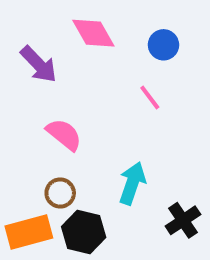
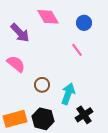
pink semicircle: (64, 135) -> (16, 64), moved
brown circle: (60, 193) -> (42, 85), moved
black cross: (183, 220) -> (84, 115), moved

